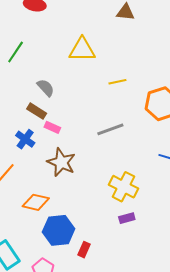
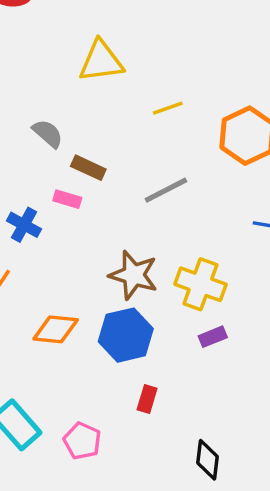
brown rectangle: (37, 111) -> (88, 168), moved
brown star: (61, 162) -> (134, 275), moved
blue hexagon: (59, 230) -> (126, 335), moved

